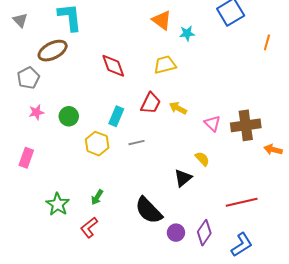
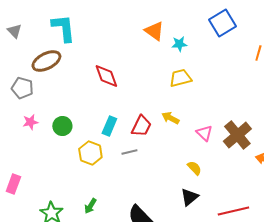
yellow trapezoid: (165, 65) -> (180, 78), moved
gray pentagon: (28, 78) -> (22, 88), turned -30
red trapezoid: (151, 103) -> (141, 126), moved
brown cross: (246, 125) -> (237, 135), turned -32
pink rectangle: (26, 158) -> (13, 184), moved
black triangle: (183, 178) -> (189, 197), moved

